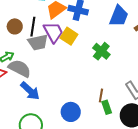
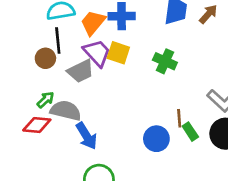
black line: (33, 27) -> (58, 41), moved
blue arrow: (30, 91) -> (86, 136), turned 30
blue circle: (71, 112) -> (156, 139), moved

